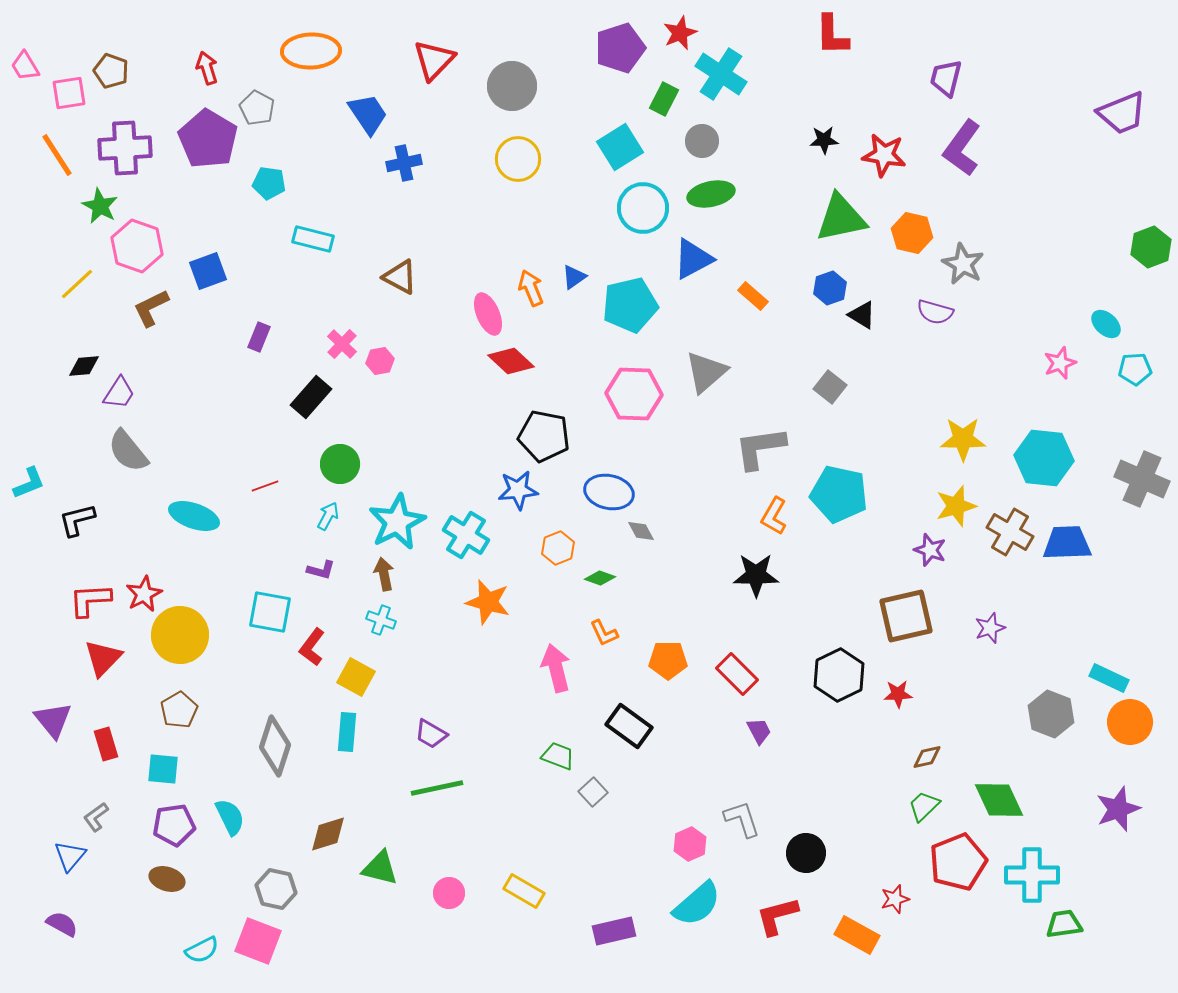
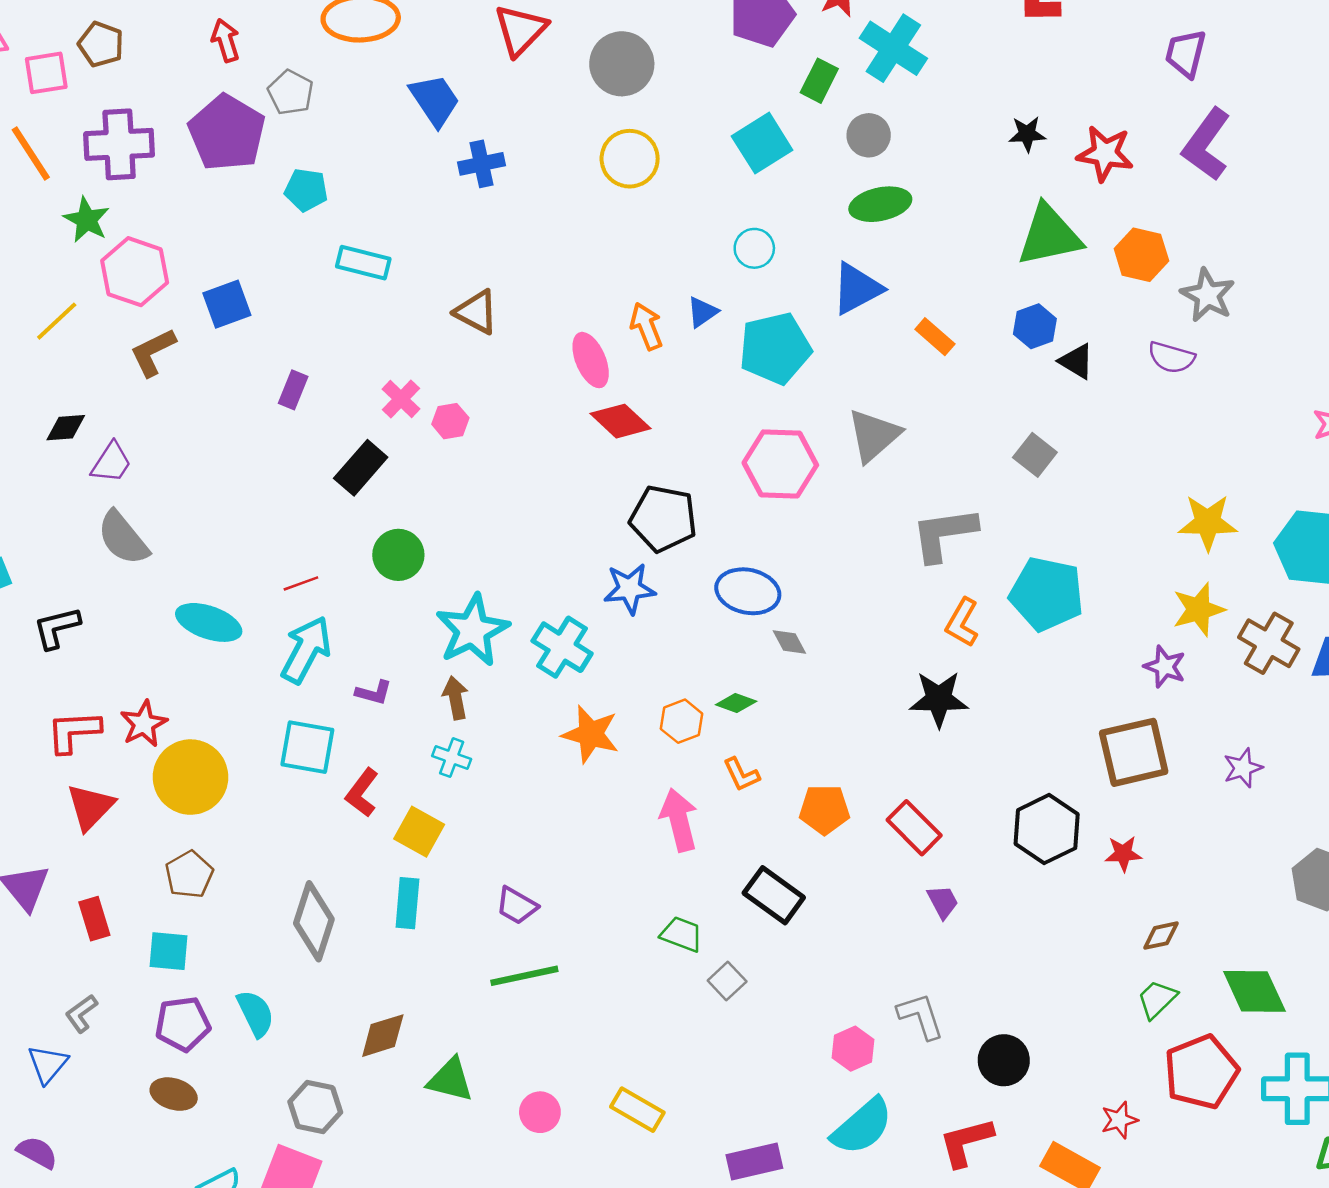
cyan circle: (643, 208) -> (754, 248), moved, size x0.6
cyan arrow: (328, 516) -> (306, 650), moved, size x1.8
orange hexagon: (558, 548) -> (682, 721), moved

